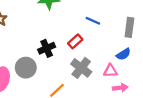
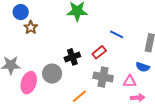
blue semicircle: (123, 54) -> (143, 67), turned 48
gray cross: (81, 68) -> (103, 77), turned -30

